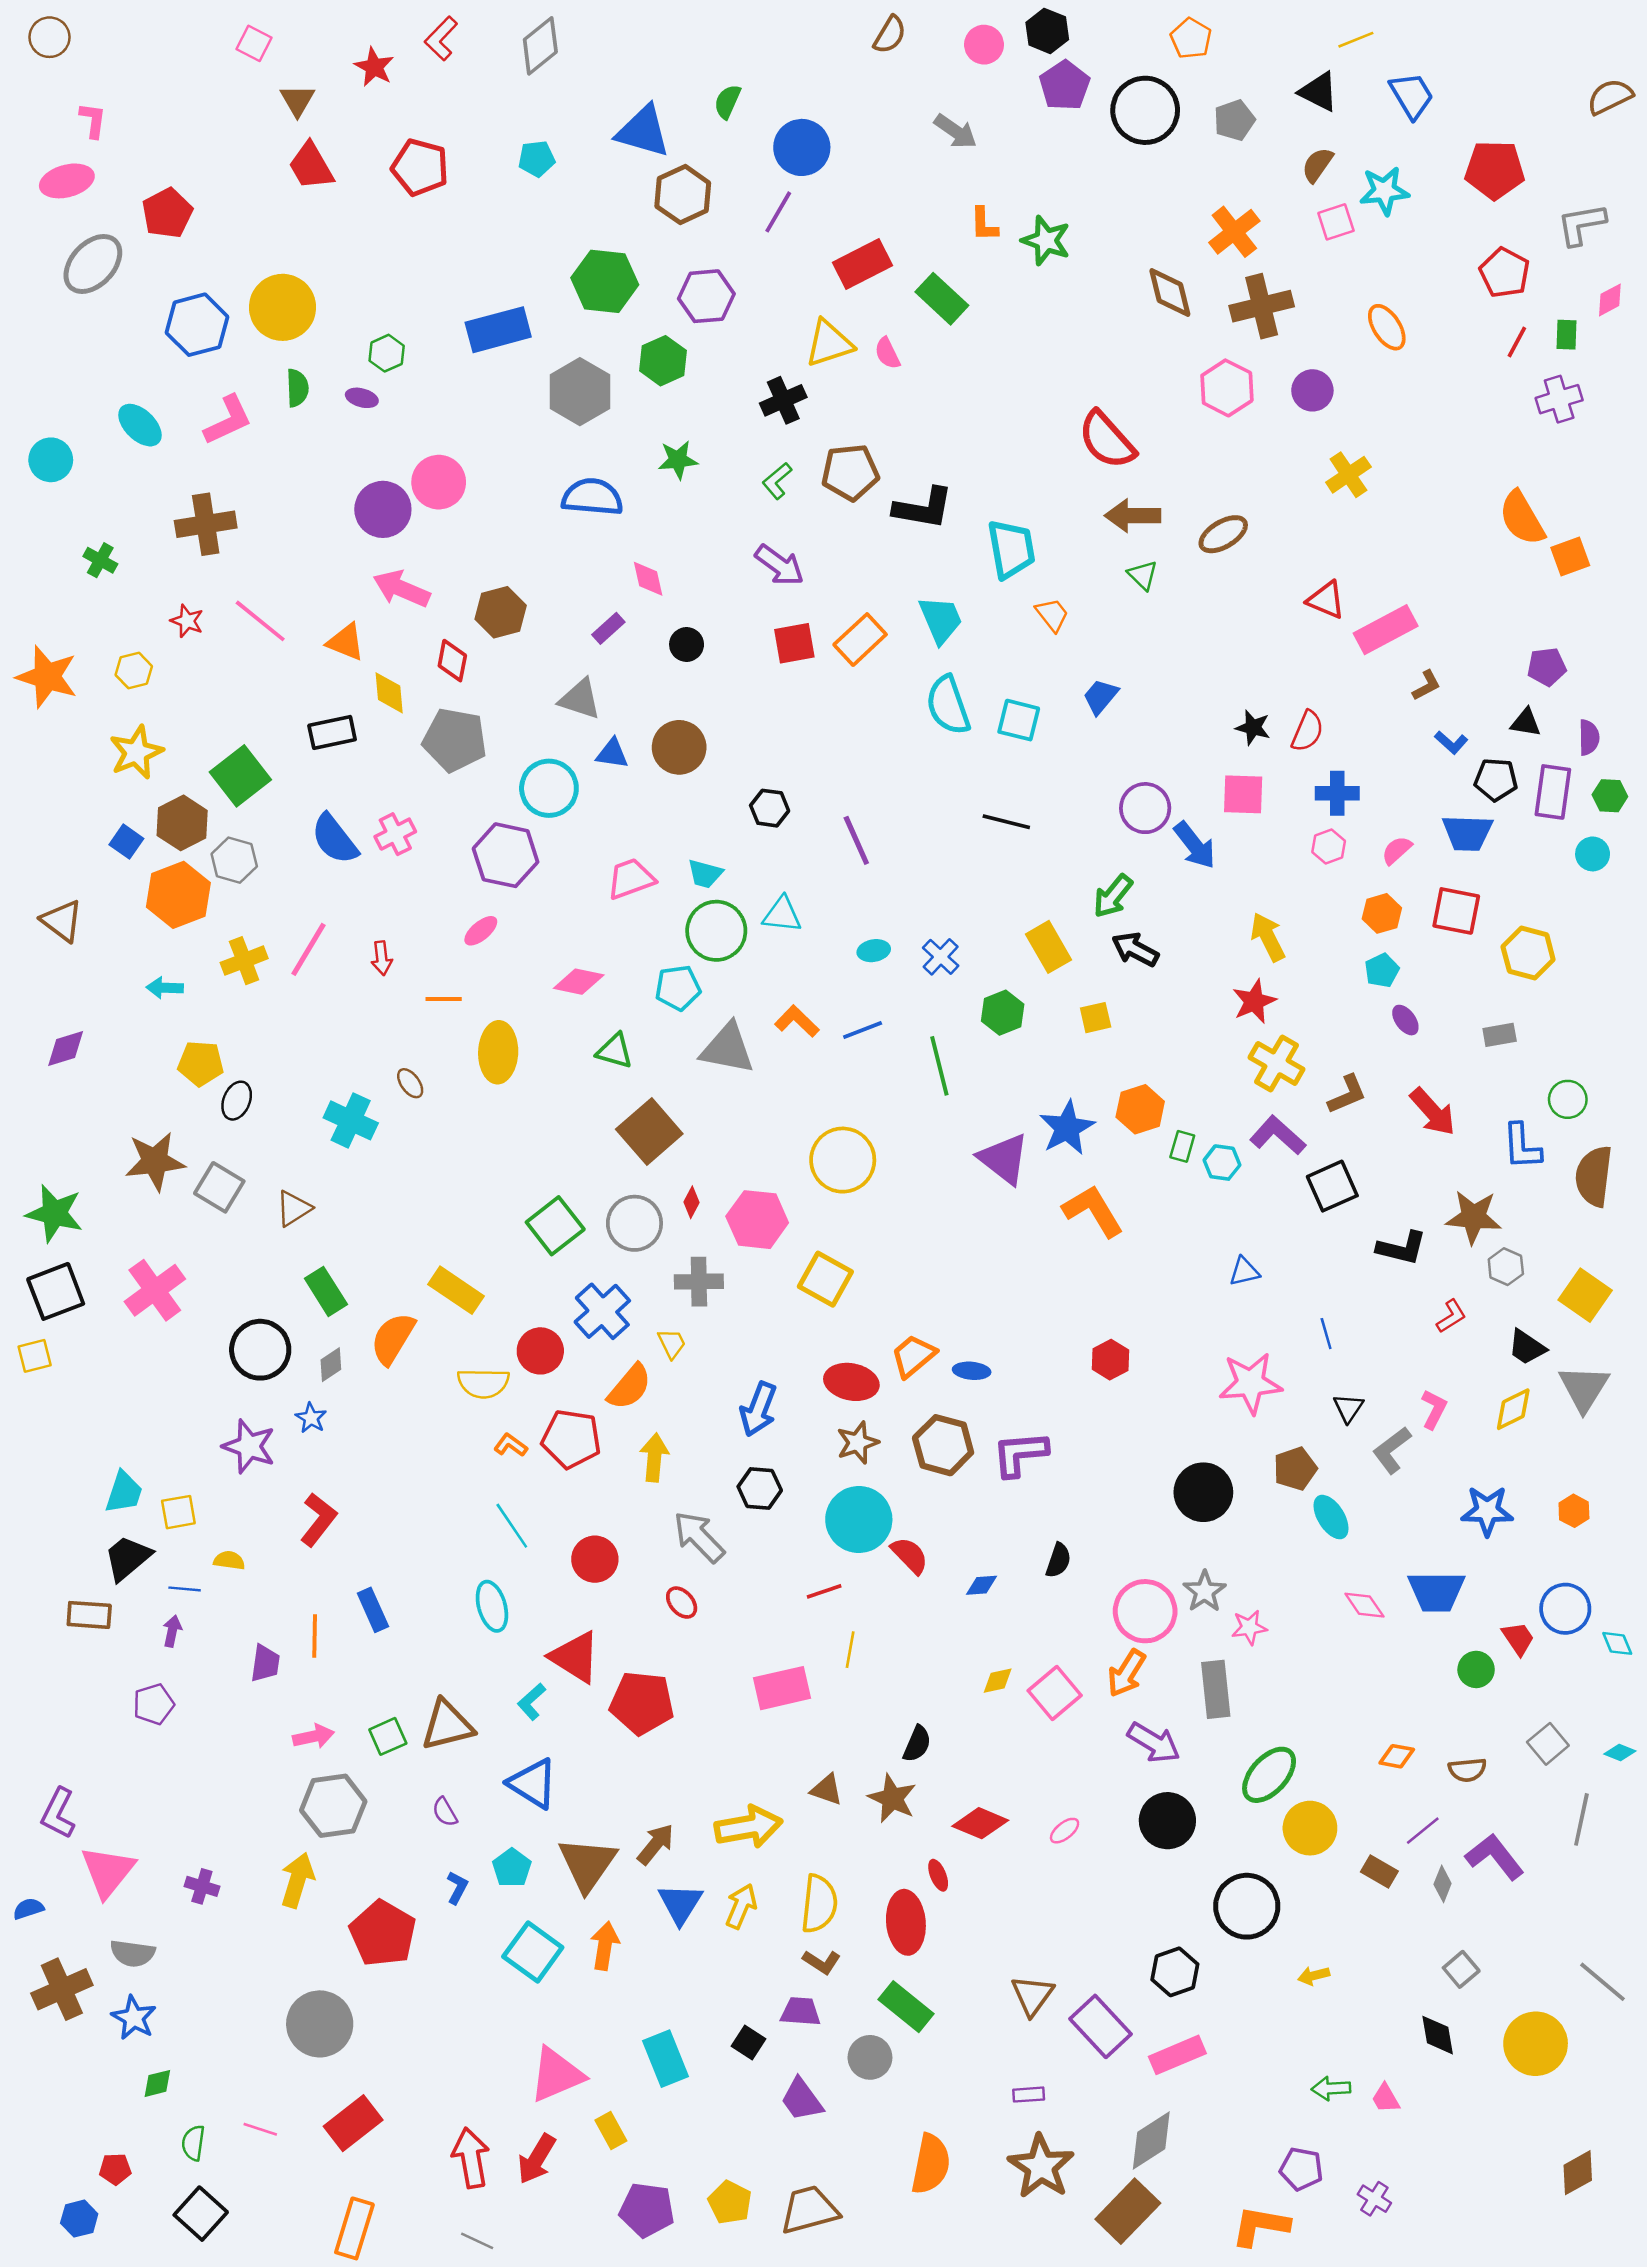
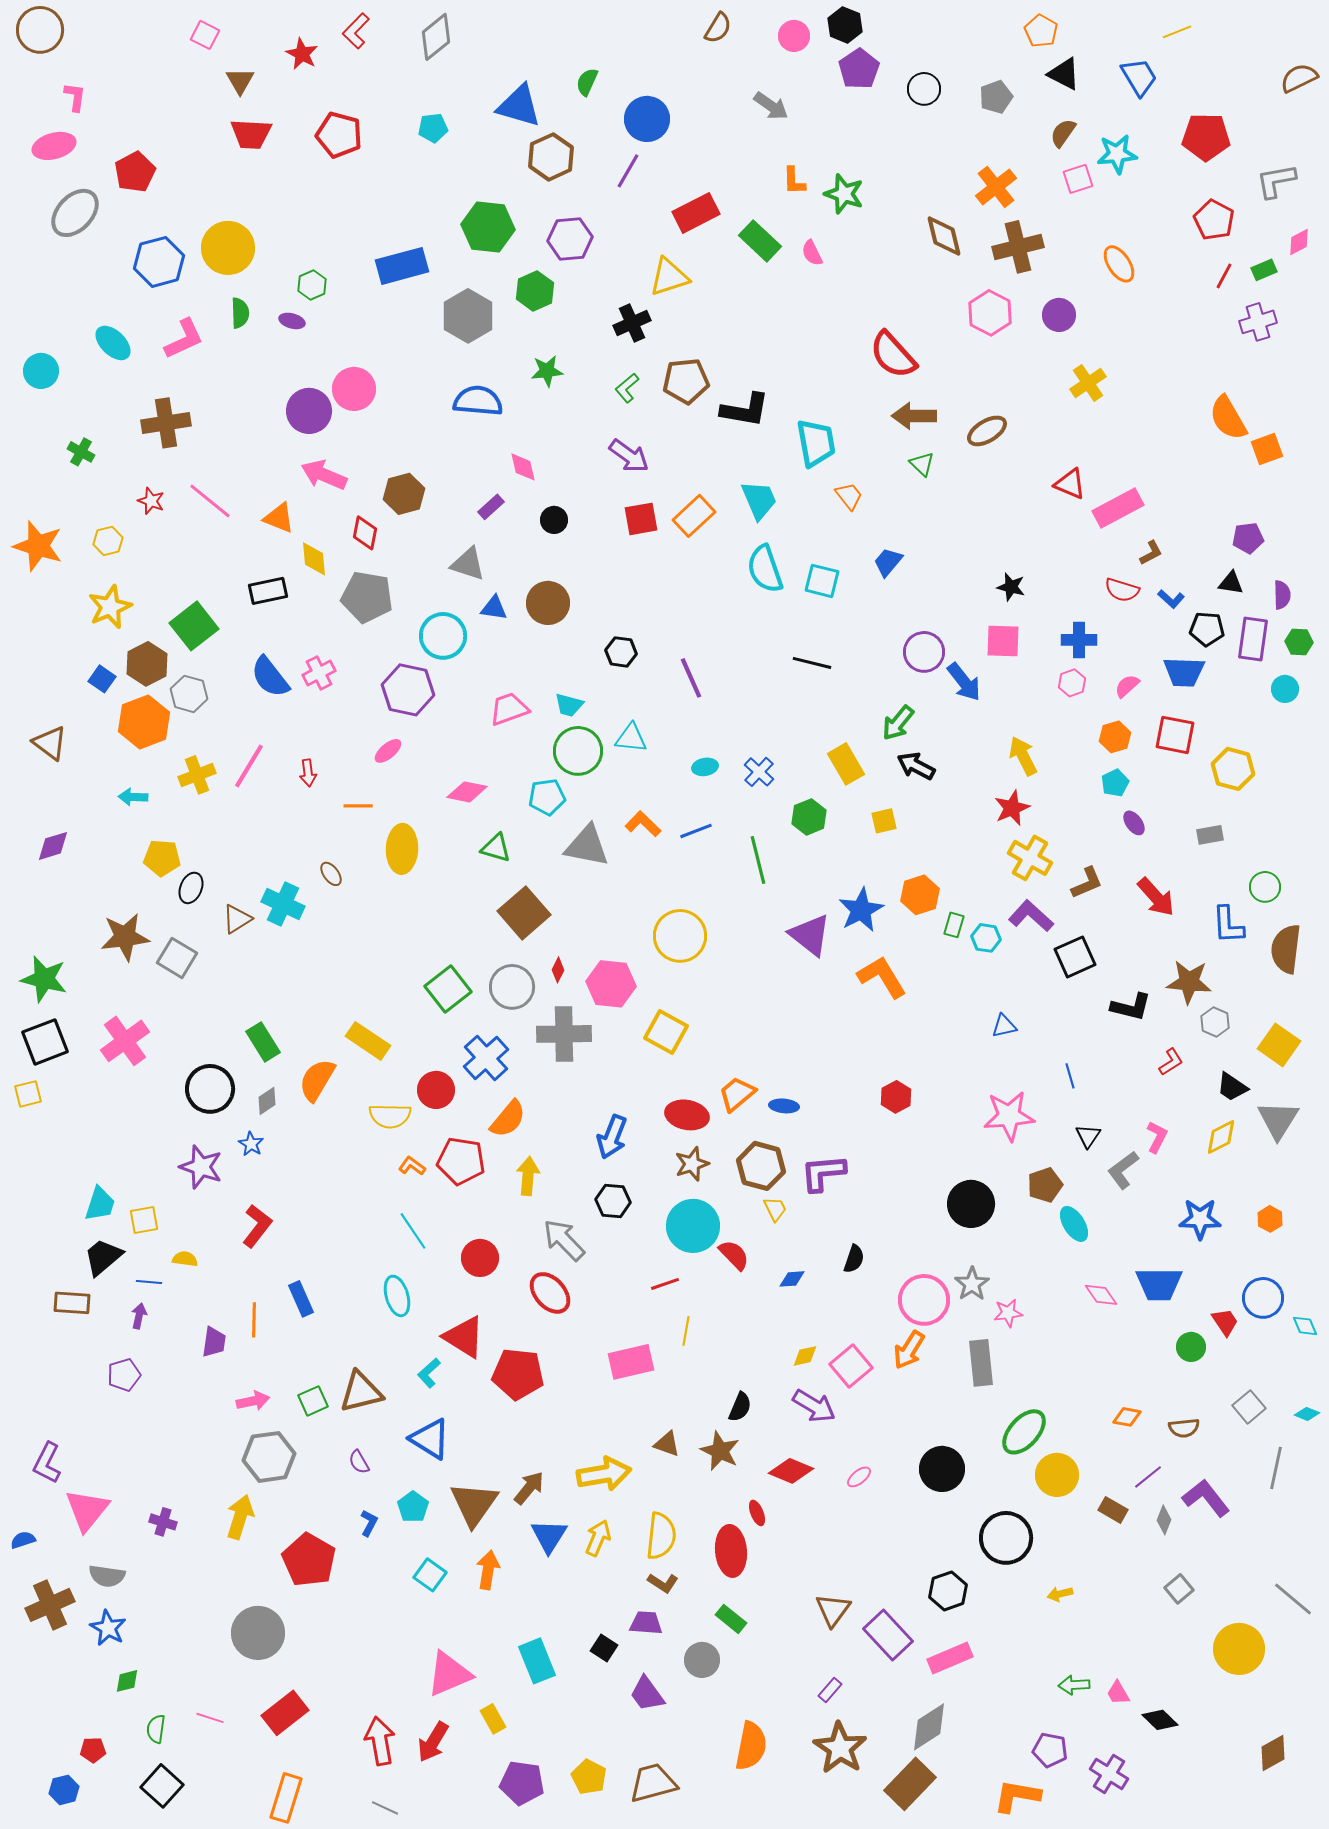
brown circle: (49, 37) -> (40, 30), size x1.4
orange pentagon: (1191, 38) -> (1041, 31), moved
yellow line: (1356, 40) -> (1177, 32), moved
black circle: (1145, 110) -> (924, 89), size x0.6
red trapezoid: (311, 166) -> (251, 134), turned -57
green rectangle: (1567, 335) -> (1264, 270), turned 65
pink semicircle: (887, 353) -> (812, 253), moved
red semicircle: (1307, 731) -> (1122, 590), moved, turned 84
brown triangle: (294, 1208) -> (237, 919), moved
gray cross: (699, 1282) -> (564, 1034), size x1.4
yellow trapezoid: (672, 1344) -> (775, 1209), moved
red ellipse: (682, 1603) -> (550, 1293), size x1.6
purple arrow: (1154, 1743) -> (814, 1406), moved
cyan square: (533, 1952) -> (430, 1575), size x0.7
green rectangle: (906, 2007) -> (731, 1619), size x0.7
black diamond: (1438, 2035) -> (1160, 1720), moved, turned -36
purple rectangle: (1029, 2095) -> (830, 1690), turned -45
purple cross: (1374, 2199) -> (1109, 1774), size x1.4

